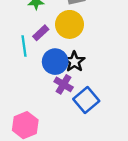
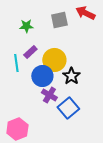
yellow circle: (70, 24) -> (54, 60), moved
black star: (74, 62) -> (71, 76), moved

